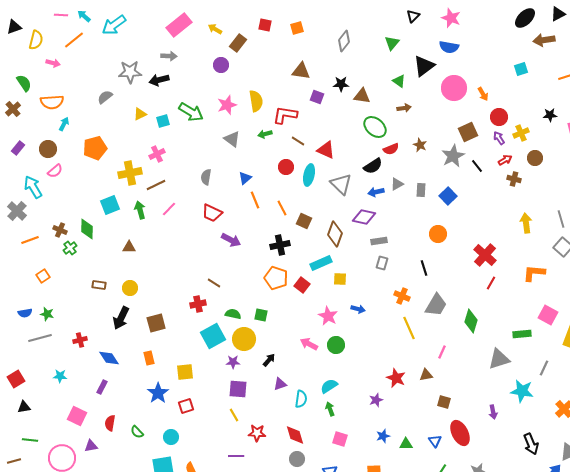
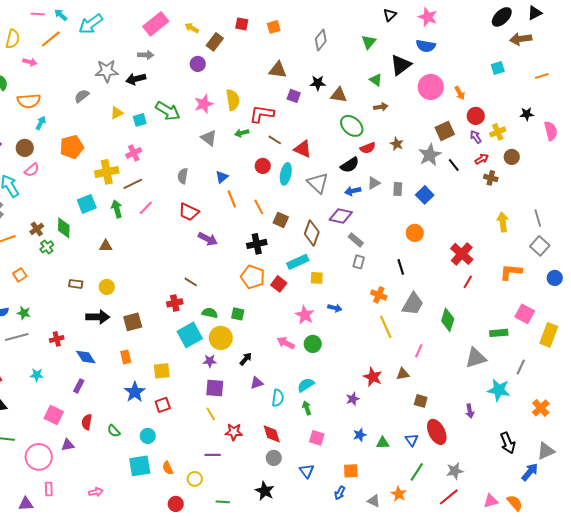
brown cross: (60, 230) -> (37, 229), turned 32
gray rectangle: (379, 241) -> (356, 240), turned 49
black arrow: (121, 318) -> (98, 317), turned -115

